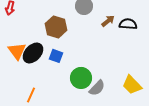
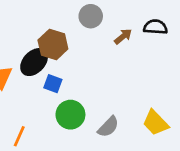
black semicircle: (128, 24) -> (155, 27), moved
black ellipse: (33, 53) -> (34, 62), moved
green circle: (81, 78) -> (70, 115), moved

